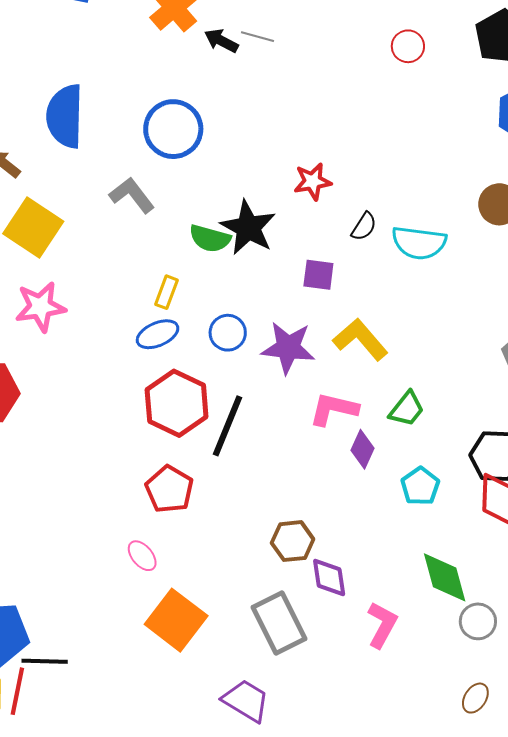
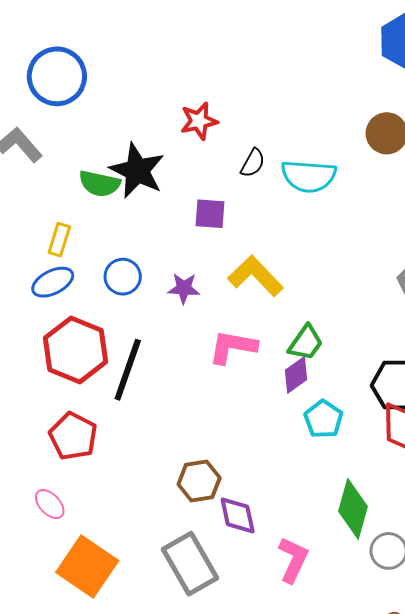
purple star: (288, 348) -> (184, 288), size x0.6
purple diamond: (362, 449) -> (296, 375), moved, turned 33
green diamond: (445, 577) -> (353, 509), turned 34

